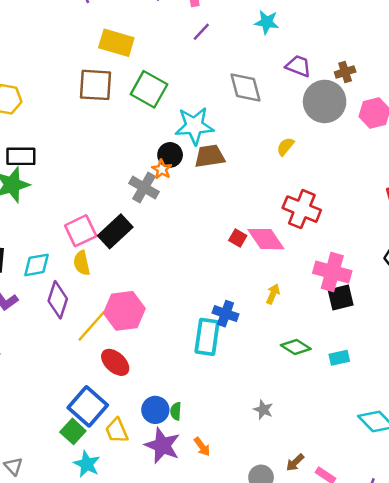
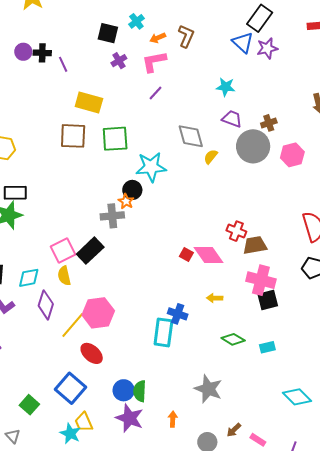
cyan star: (267, 22) -> (226, 87), moved
green square: (149, 89) -> (115, 139), turned -32
yellow semicircle: (285, 147) -> (211, 157), moved
brown trapezoid: (210, 156) -> (255, 245), moved
gray cross: (144, 188) -> (112, 216), turned -35
red cross: (302, 209) -> (236, 231), size x0.7
yellow arrow: (273, 294) -> (215, 298), turned -112
gray star: (263, 410) -> (208, 389), size x1.8
green semicircle: (176, 411) -> (140, 391), size x1.5
green square: (73, 431) -> (29, 405), moved
yellow trapezoid: (117, 431) -> (84, 422), moved
orange arrow: (202, 447) -> (173, 419), moved, turned -140

